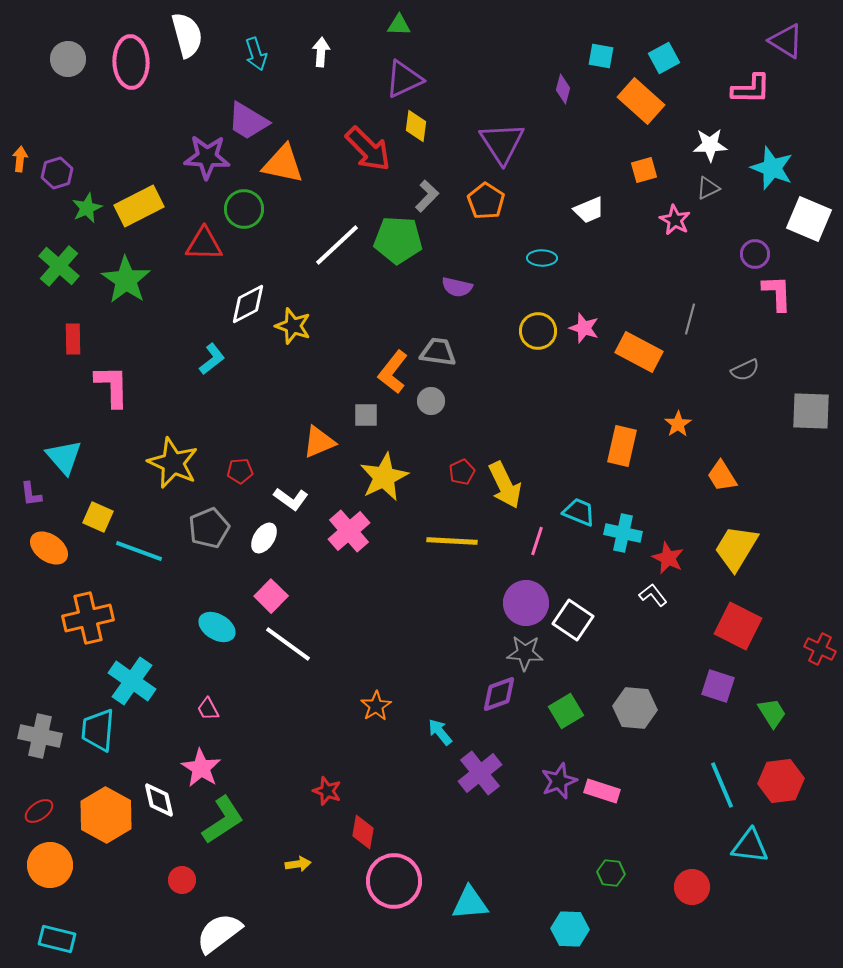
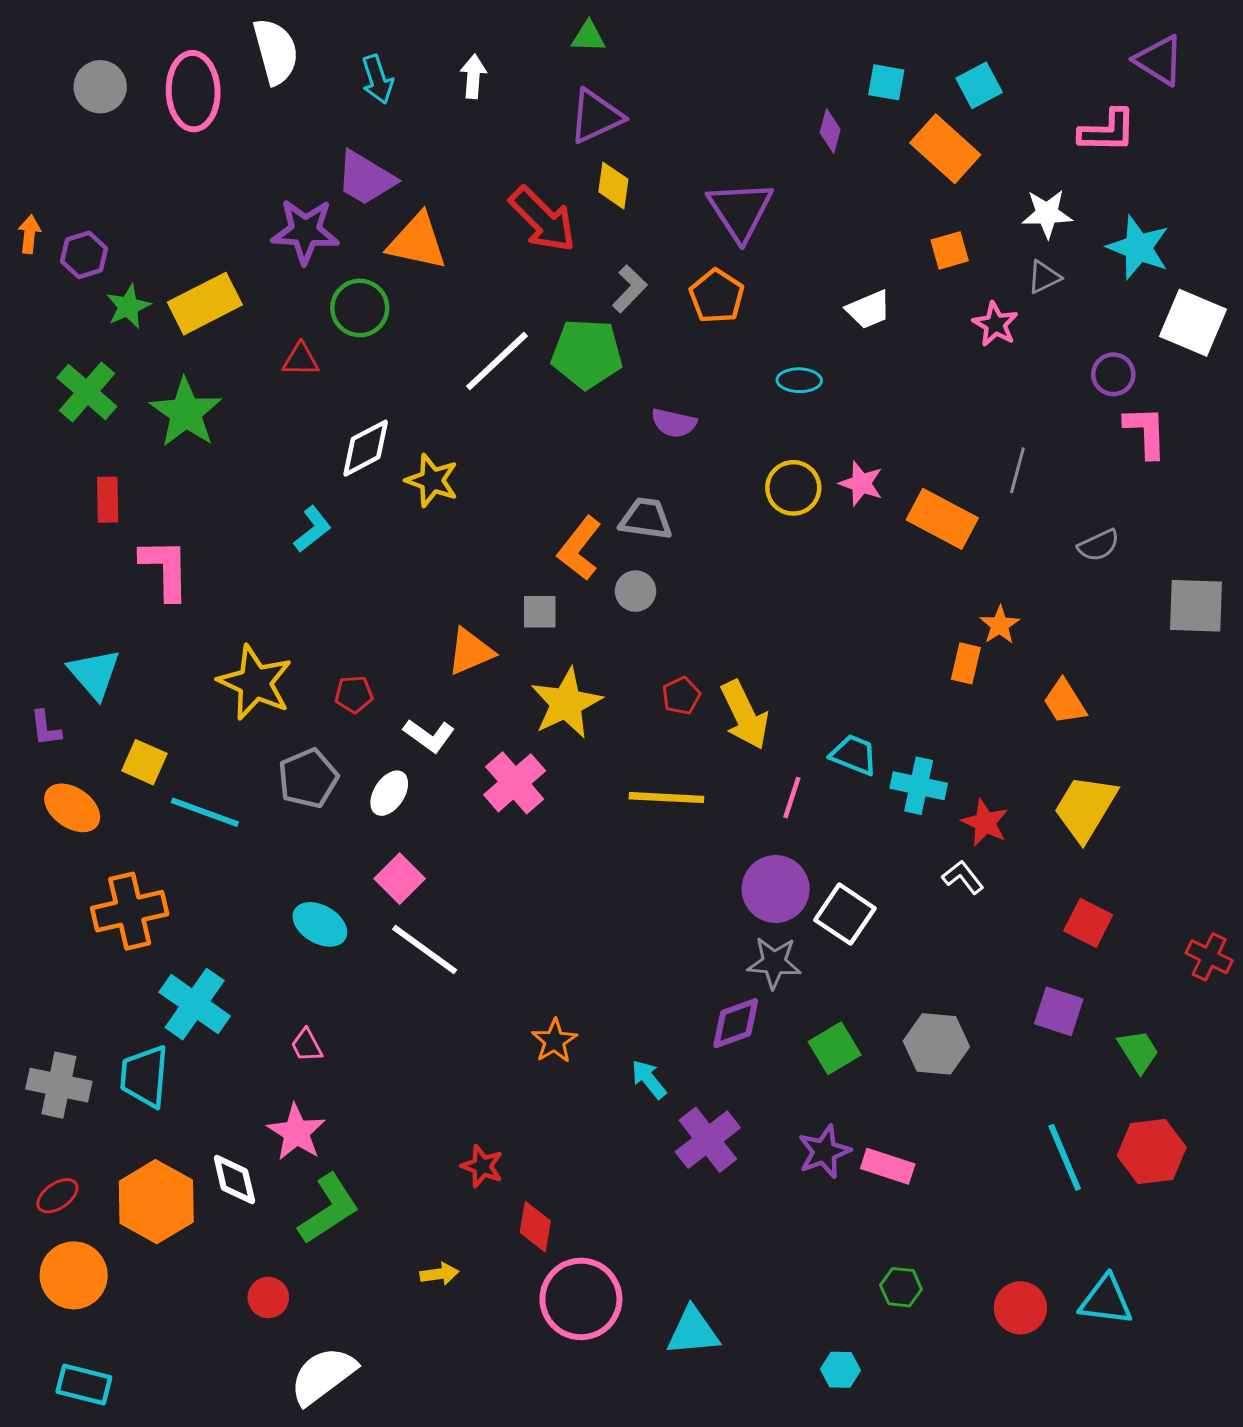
red triangle: (204, 244) -> (301, 360), size x0.7
orange rectangle: (622, 446) -> (966, 663), moved, size x0.7
red square: (738, 626) -> (1088, 923), size x0.7
cyan triangle: (750, 846) -> (1106, 1300), moved
cyan hexagon: (570, 929) -> (840, 1370), size x0.7

